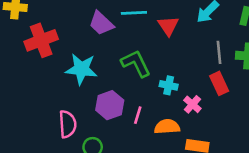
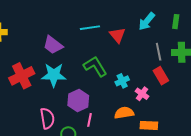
purple trapezoid: (101, 23) -> (53, 45), moved
red cross: (41, 40) -> (22, 76), moved
cyan cross: (169, 85) -> (122, 81), turned -32
pink line: (138, 115) -> (89, 120), moved

